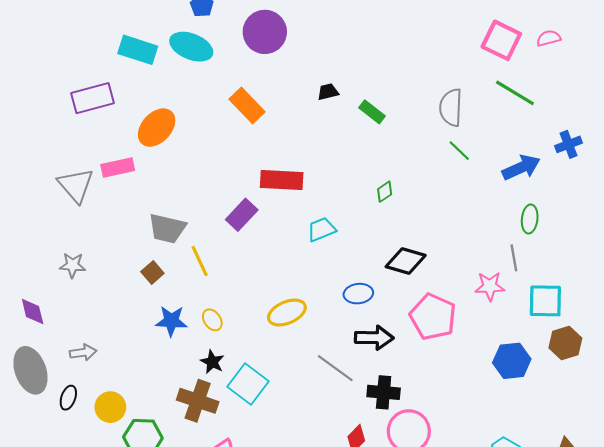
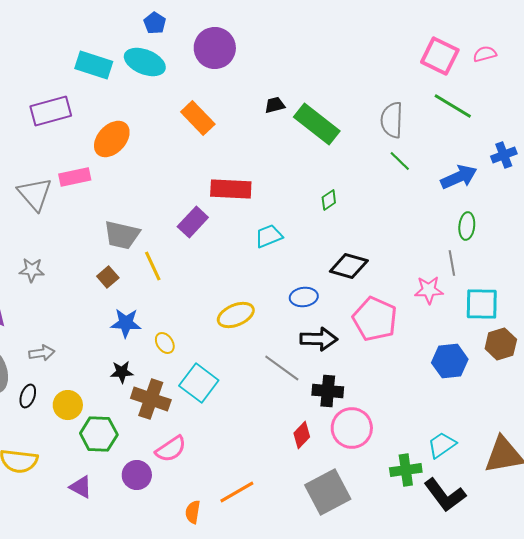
green rectangle: (372, 112) -> (317, 124), size x1.8
yellow ellipse: (212, 320) -> (165, 343), moved
black star: (212, 362) -> (122, 372), moved, turned -30

